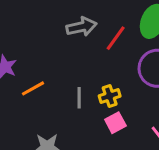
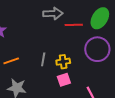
red line: (116, 38) -> (74, 25), turned 42
orange line: (33, 88) -> (11, 61), moved

